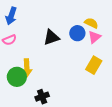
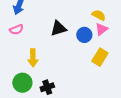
blue circle: (77, 33) -> (84, 35), moved
green circle: (17, 77) -> (22, 83), moved

